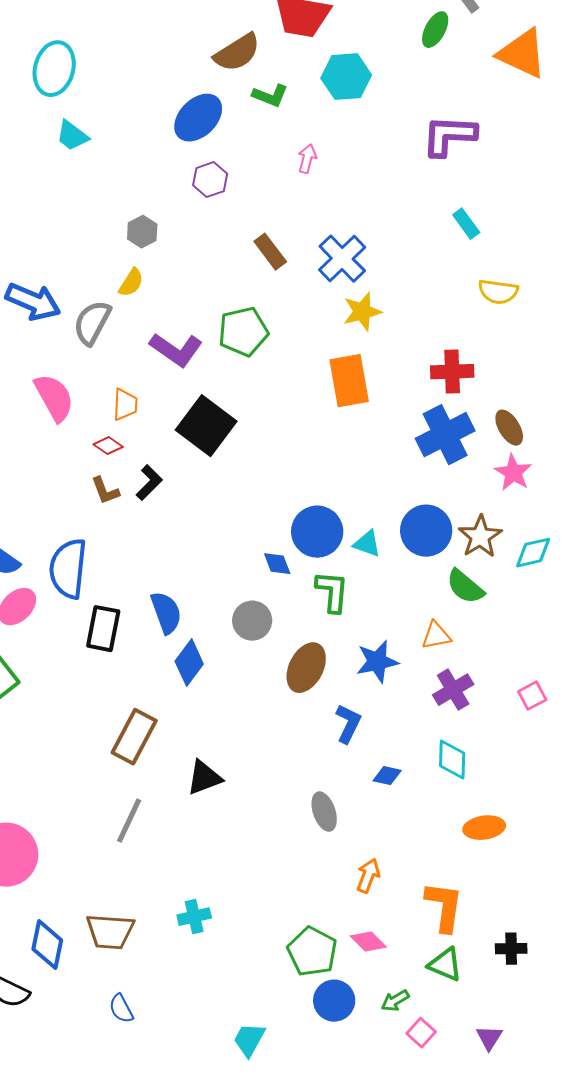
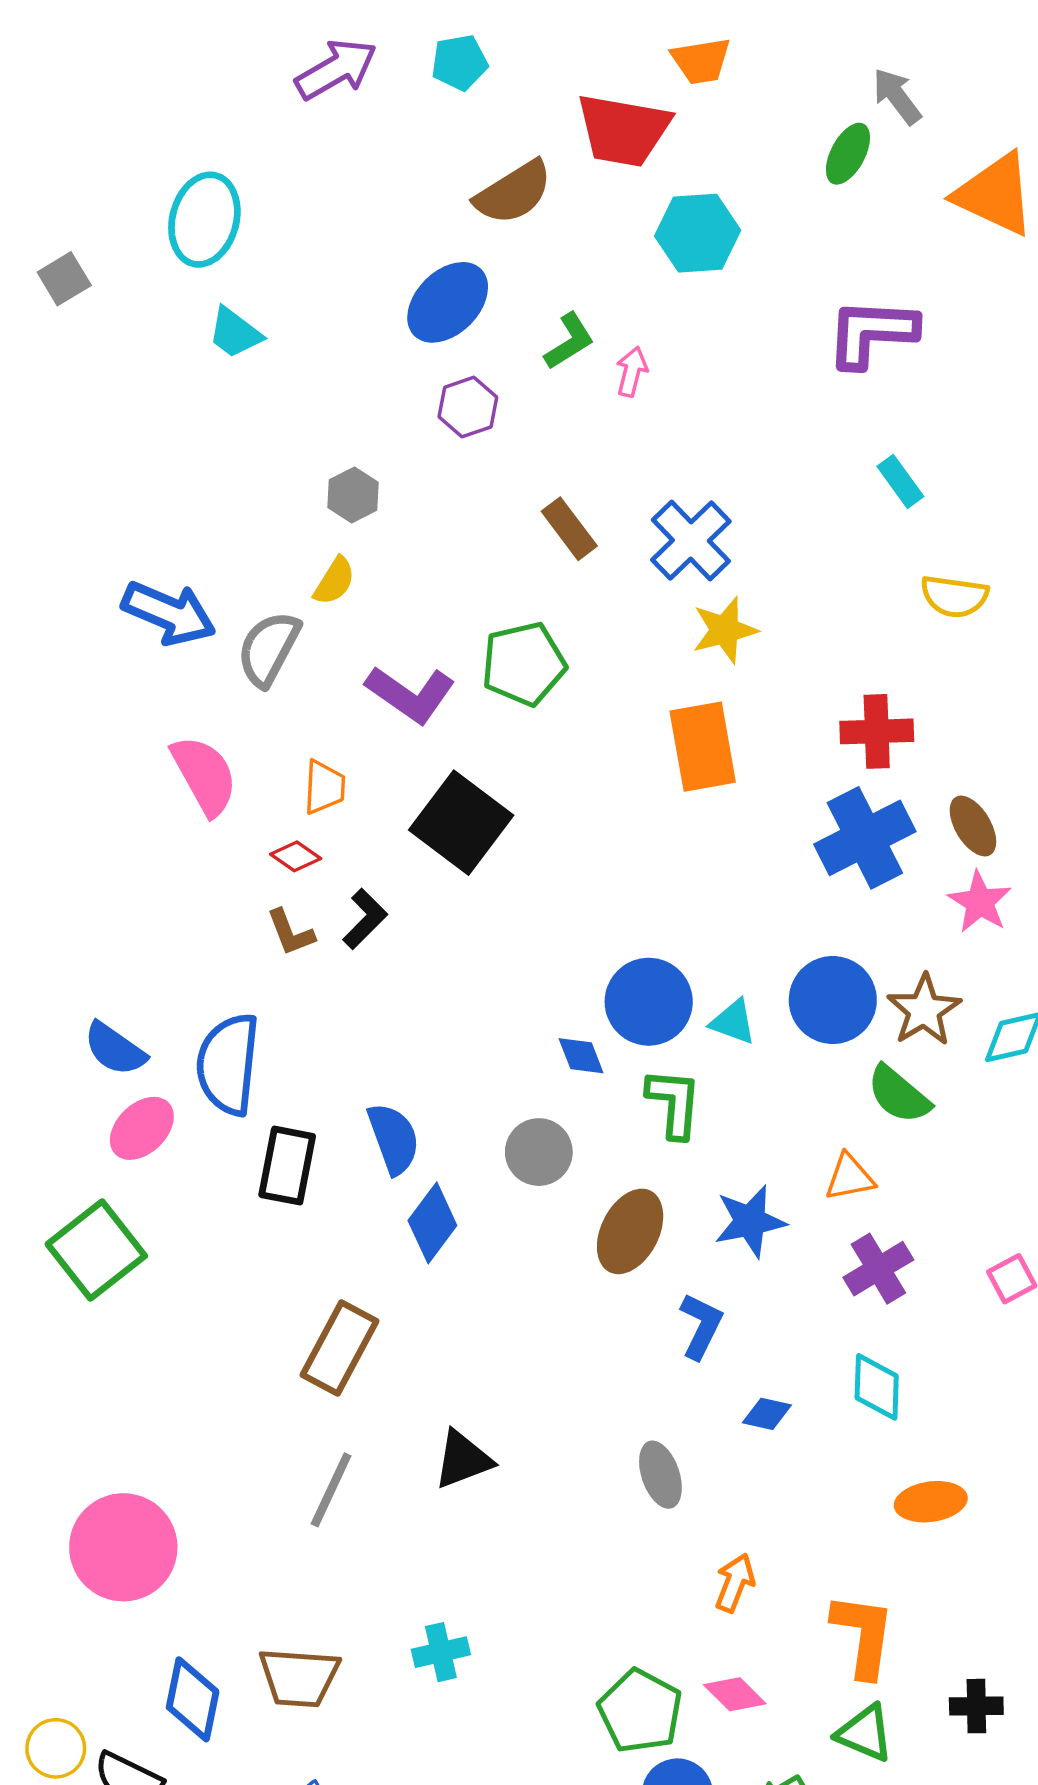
green L-shape: (270, 96) -> (569, 341), moved, turned -54
black triangle: (204, 778) -> (463, 1459), moved

